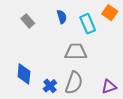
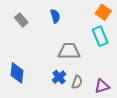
cyan rectangle: (88, 24) -> (100, 36), moved
gray semicircle: (74, 83) -> (77, 82), moved, size x0.6
blue cross: (50, 86) -> (59, 77), moved

